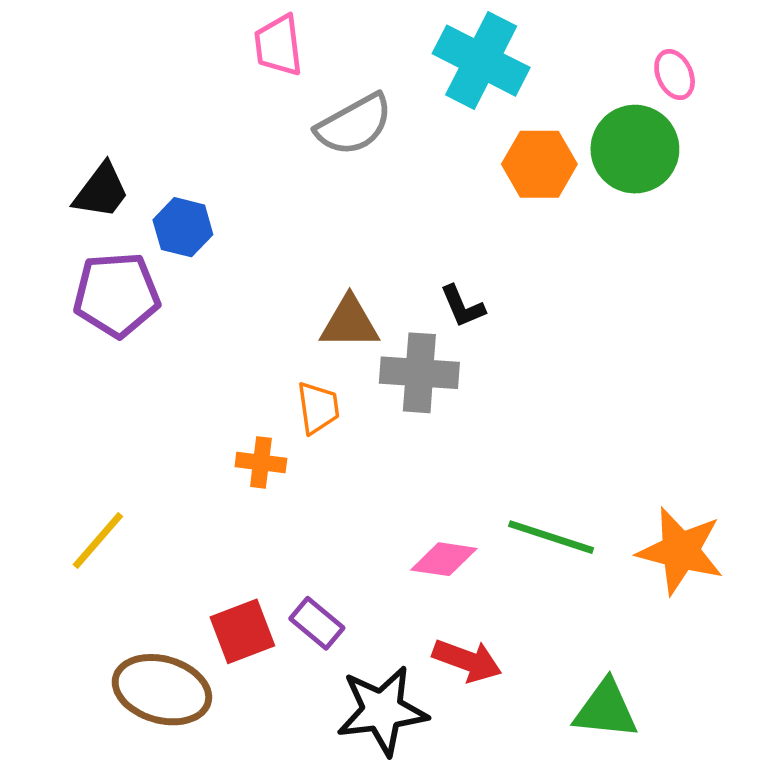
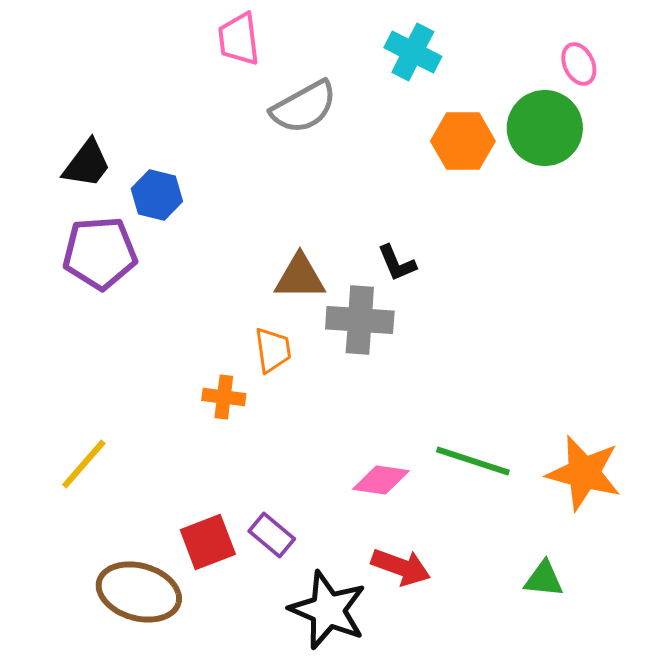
cyan cross: (481, 61) -> (413, 52), size x0.7
green triangle: (606, 709) -> (544, 579), moved, size x0.7
black star: (382, 711) -> (328, 610), turned 30

